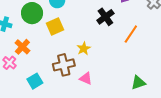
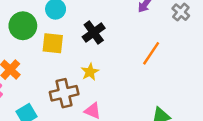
black cross: (105, 17) -> (94, 33), moved
yellow square: (55, 26) -> (53, 43), turned 30

